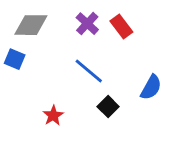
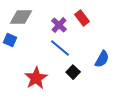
purple cross: (87, 24) -> (59, 25), moved
red star: (53, 116) -> (36, 78), size x1.6

